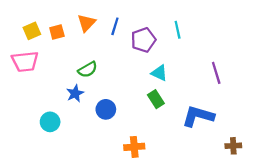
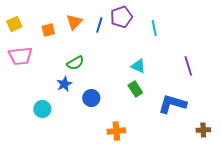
yellow square: (32, 31) -> (14, 24), moved
purple pentagon: (143, 40) -> (121, 17), moved

